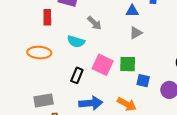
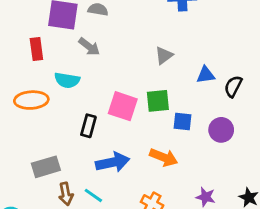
blue triangle: (132, 11) -> (206, 75), moved
gray arrow: (94, 23) -> (89, 47), moved
cyan semicircle: (76, 42) -> (67, 80), moved

